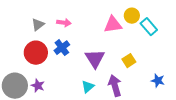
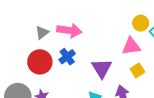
pink arrow: (64, 23) -> (69, 30), size x1.6
pink triangle: (113, 25) -> (131, 46), moved

